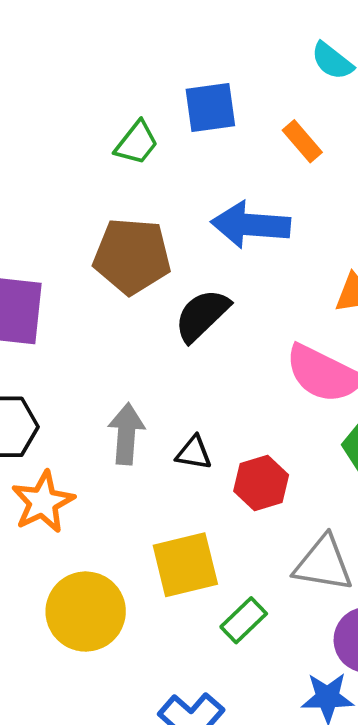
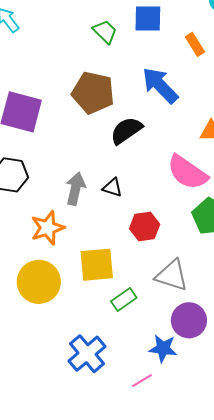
green trapezoid: (137, 143) -> (105, 32), turned -92
blue arrow: (251, 225) -> (160, 85), turned 33
black triangle: (194, 453) -> (112, 188), moved
orange star: (43, 502) -> (48, 228), moved

